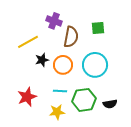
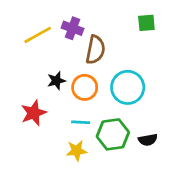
green square: (98, 28) -> (146, 23), moved
yellow line: (28, 42) -> (38, 35), moved
red star: (27, 97) -> (34, 113), moved

